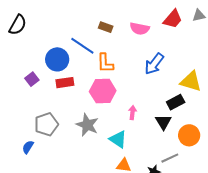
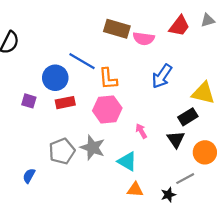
brown rectangle: (106, 27) -> (117, 29), moved, size x1.6
purple square: (32, 79) -> (29, 101), turned -32
pink arrow: (132, 113) -> (141, 131), turned -32
gray pentagon: (46, 124) -> (62, 151), moved

